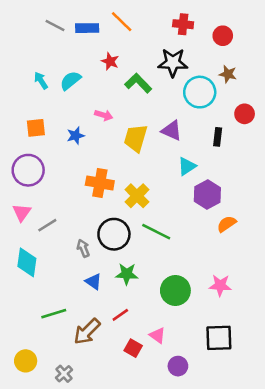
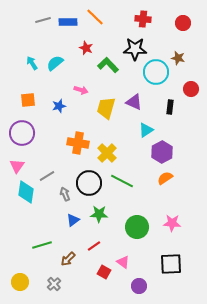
gray line: (55, 26) -> (43, 20), turned -42
red circle: (223, 36) -> (183, 23), moved
orange semicircle: (227, 224) -> (165, 178), moved
gray line: (47, 225) -> (47, 176), moved
cyan diamond: (27, 262) -> (26, 192), moved
blue triangle: (93, 282) -> (73, 220), turned 48
brown arrow: (87, 331) -> (68, 259), size x0.7
gray cross: (64, 374) -> (54, 284), moved

